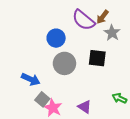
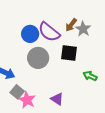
brown arrow: (103, 17) -> (71, 25), moved
purple semicircle: (84, 20) -> (49, 32), moved
green arrow: (119, 98) -> (90, 76), moved

